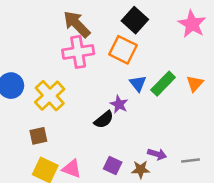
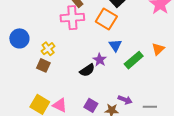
green rectangle: (163, 84) -> (134, 60), moved
yellow cross: (50, 96) -> (48, 49), size x0.6
brown square: (38, 136) -> (43, 65), moved, turned 32

